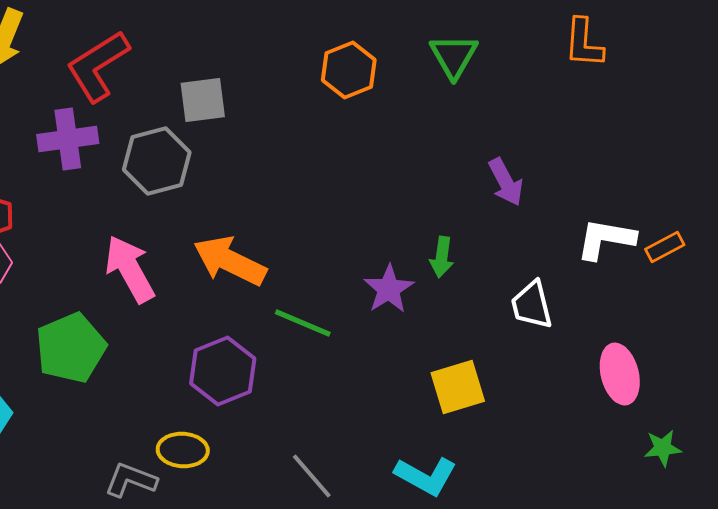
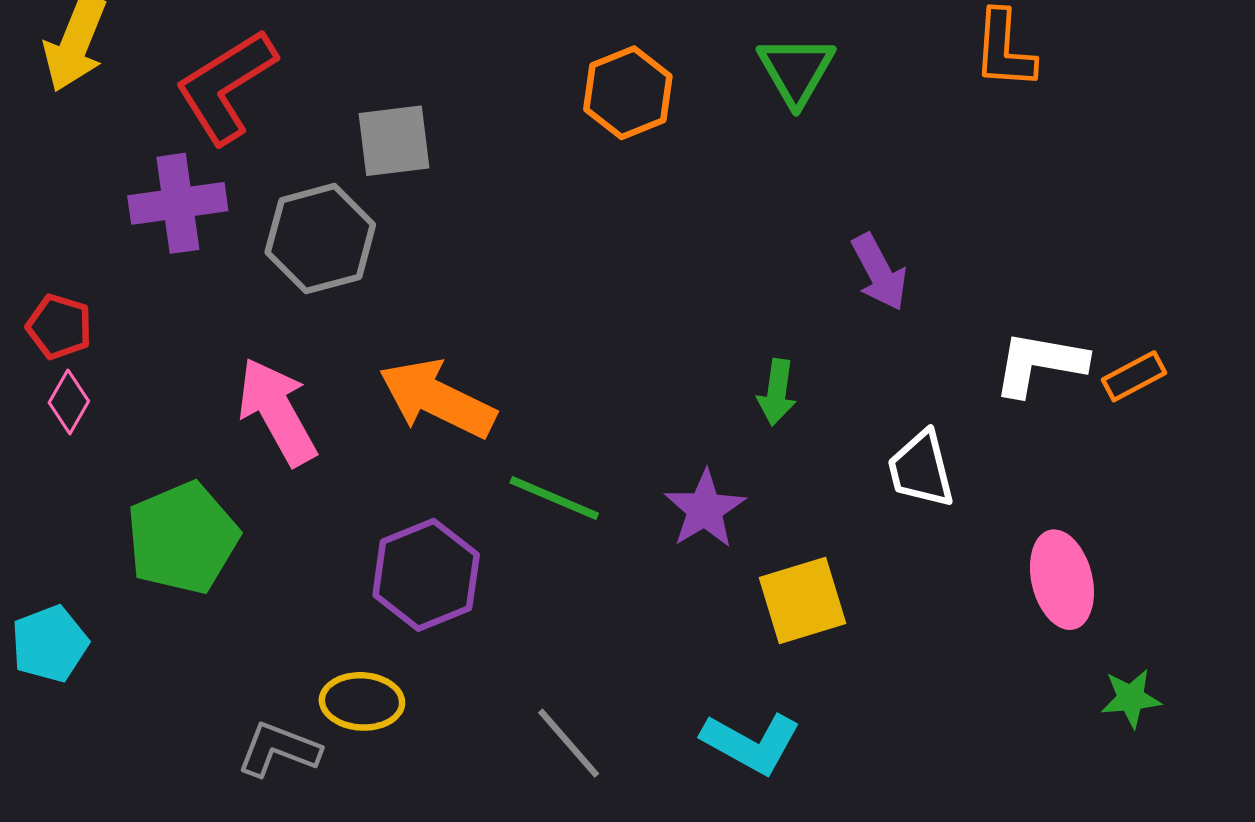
purple star: (389, 289) -> (705, 509), moved

